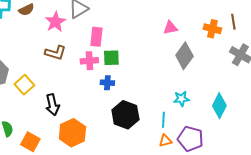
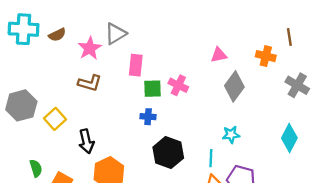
brown line: (233, 22) -> (289, 37), moved
pink cross: (89, 61) -> (178, 85), moved, turned 30
cyan diamond: (219, 106) -> (289, 138), moved

